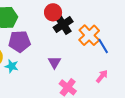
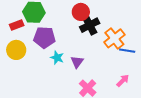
blue line: (103, 46) -> (127, 51), turned -56
cyan star: (12, 66) -> (57, 58), moved

